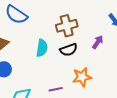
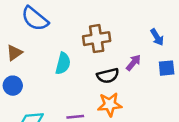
black semicircle: (69, 50) -> (108, 76), moved

